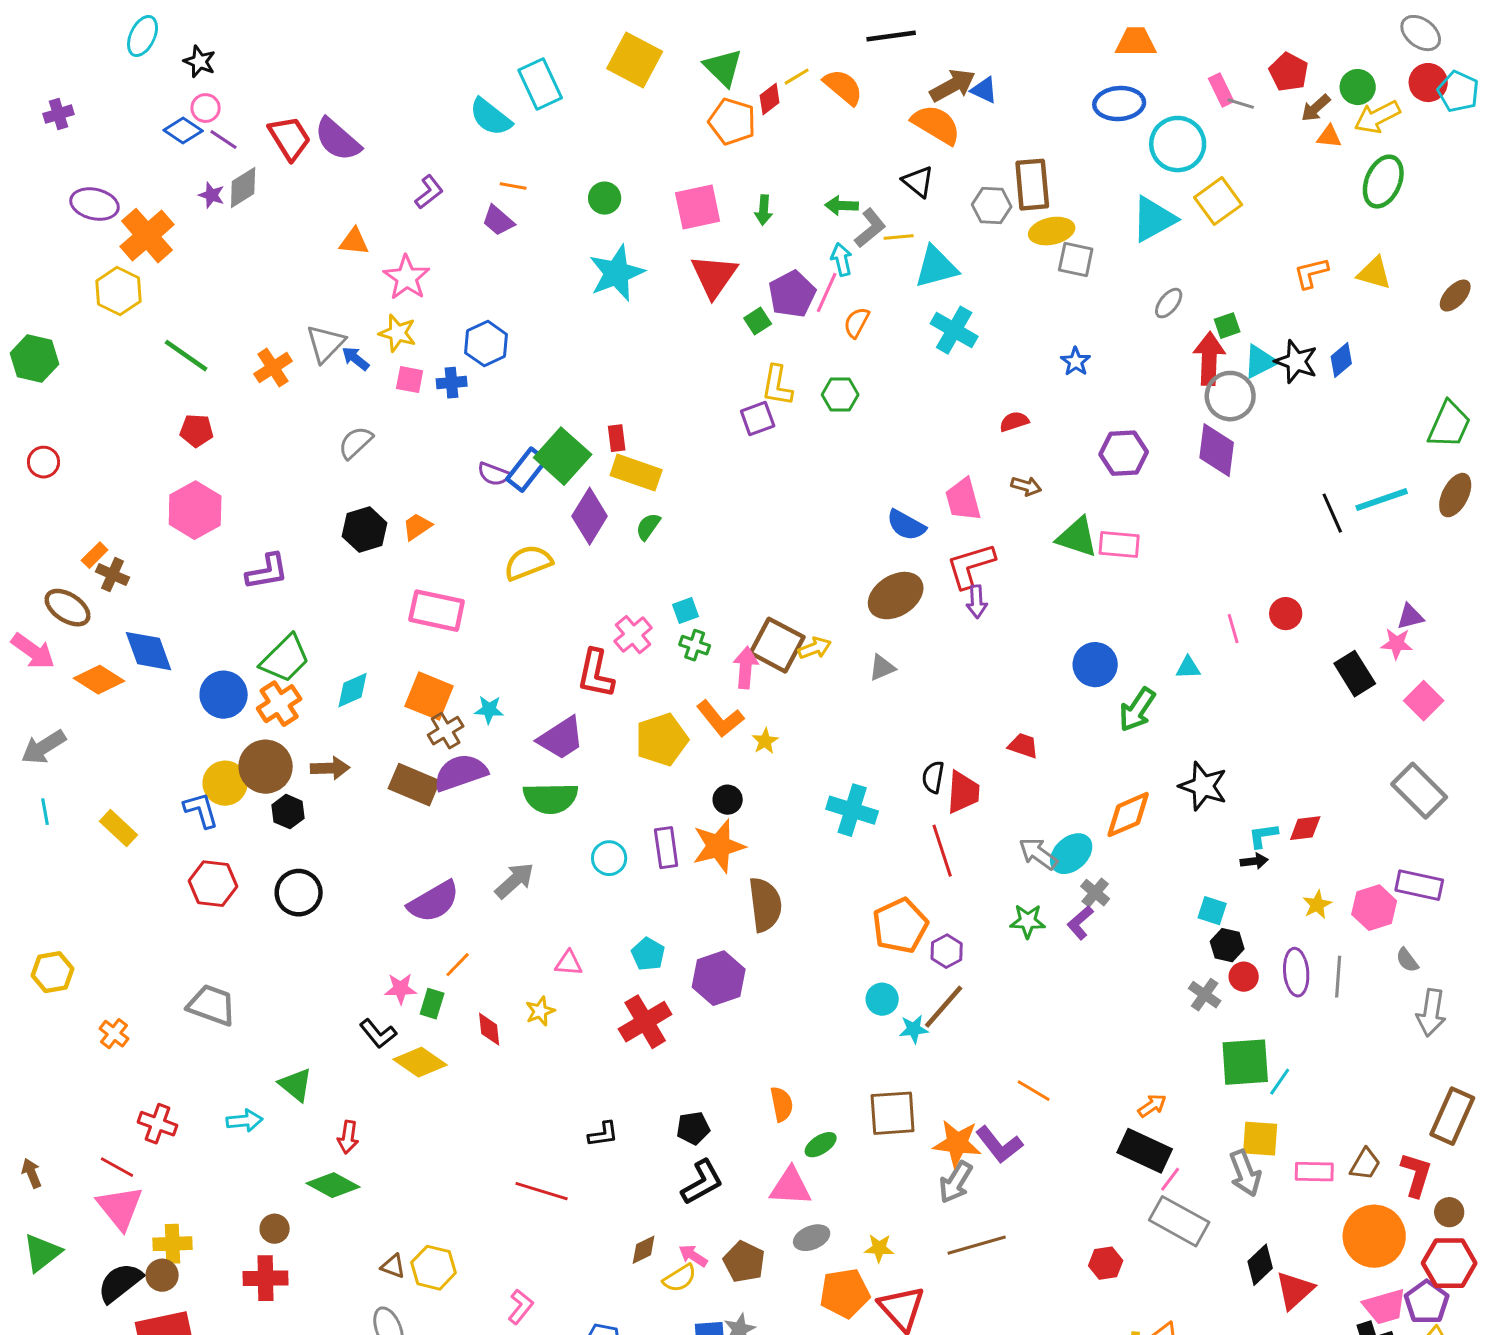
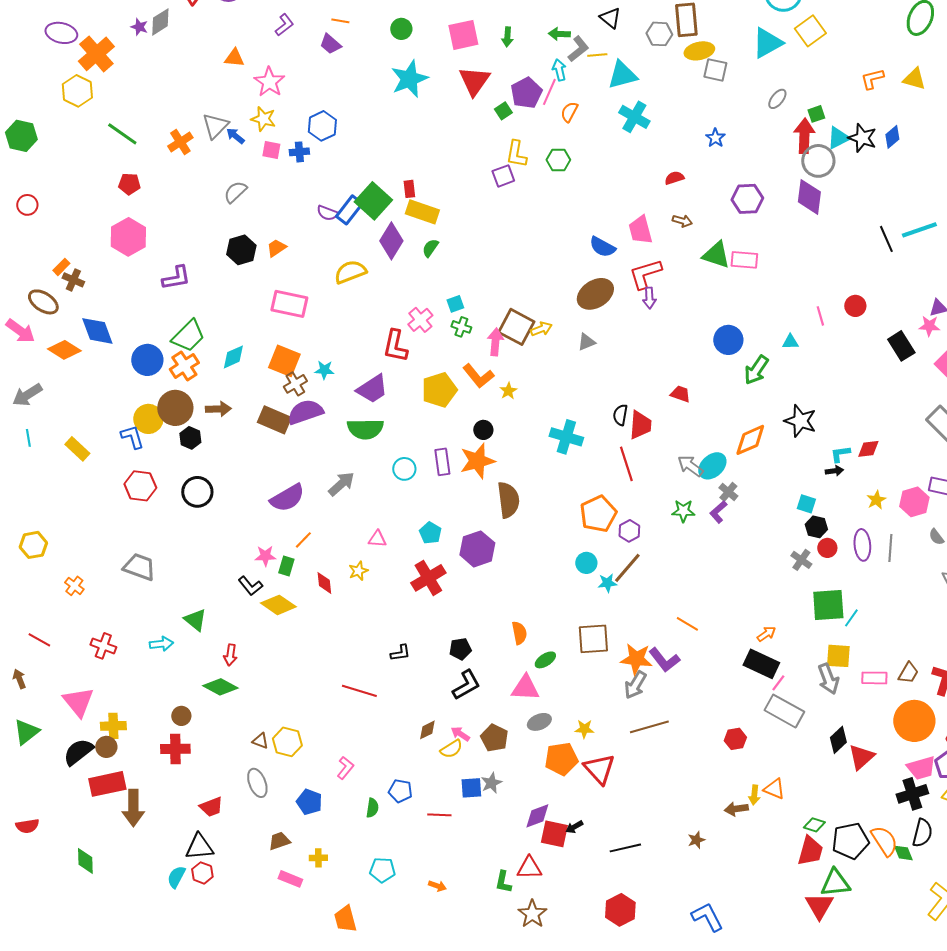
red line: (117, 1167) -> (39, 640), moved

